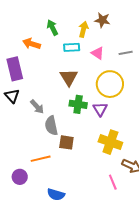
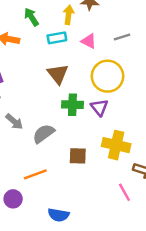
gray arrow: (37, 107) -> (14, 122), moved
gray semicircle: (51, 126) -> (44, 134), turned 72
brown square: (66, 142) -> (78, 156), moved

